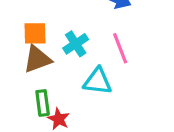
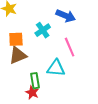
cyan cross: (76, 44) -> (43, 30), moved
green rectangle: (43, 103) -> (35, 81), moved

